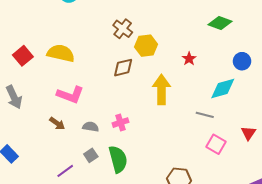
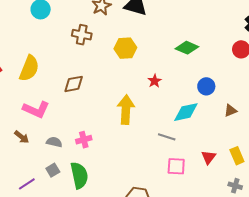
brown cross: (123, 29) -> (82, 35), moved, turned -30
yellow hexagon: (146, 46) -> (125, 48), moved
yellow semicircle: (61, 53) -> (29, 68), turned 96
brown diamond: (123, 68) -> (74, 84), moved
pink square: (216, 144) -> (176, 166), turned -30

